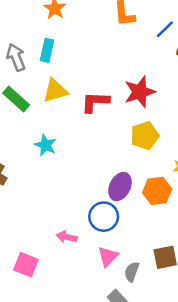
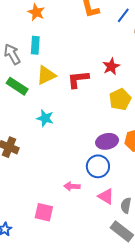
red star: (140, 92) -> (111, 66), size x0.7
purple ellipse: (120, 187) -> (107, 141), turned 60
pink triangle: (108, 256) -> (106, 196), turned -36

